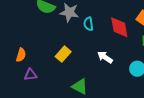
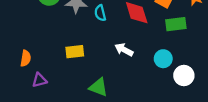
yellow rectangle: (63, 54) -> (75, 52), turned 49

